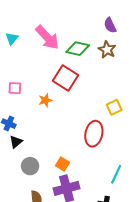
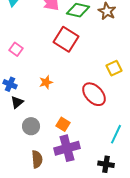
pink square: (15, 88) -> (16, 49), turned 32
orange star: (45, 100) -> (46, 82), moved
red ellipse: (94, 134) -> (94, 94), turned -55

